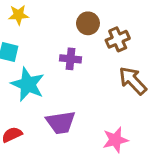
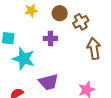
yellow star: (18, 15) -> (31, 10), moved
brown arrow: (133, 81) -> (94, 49), turned 40

